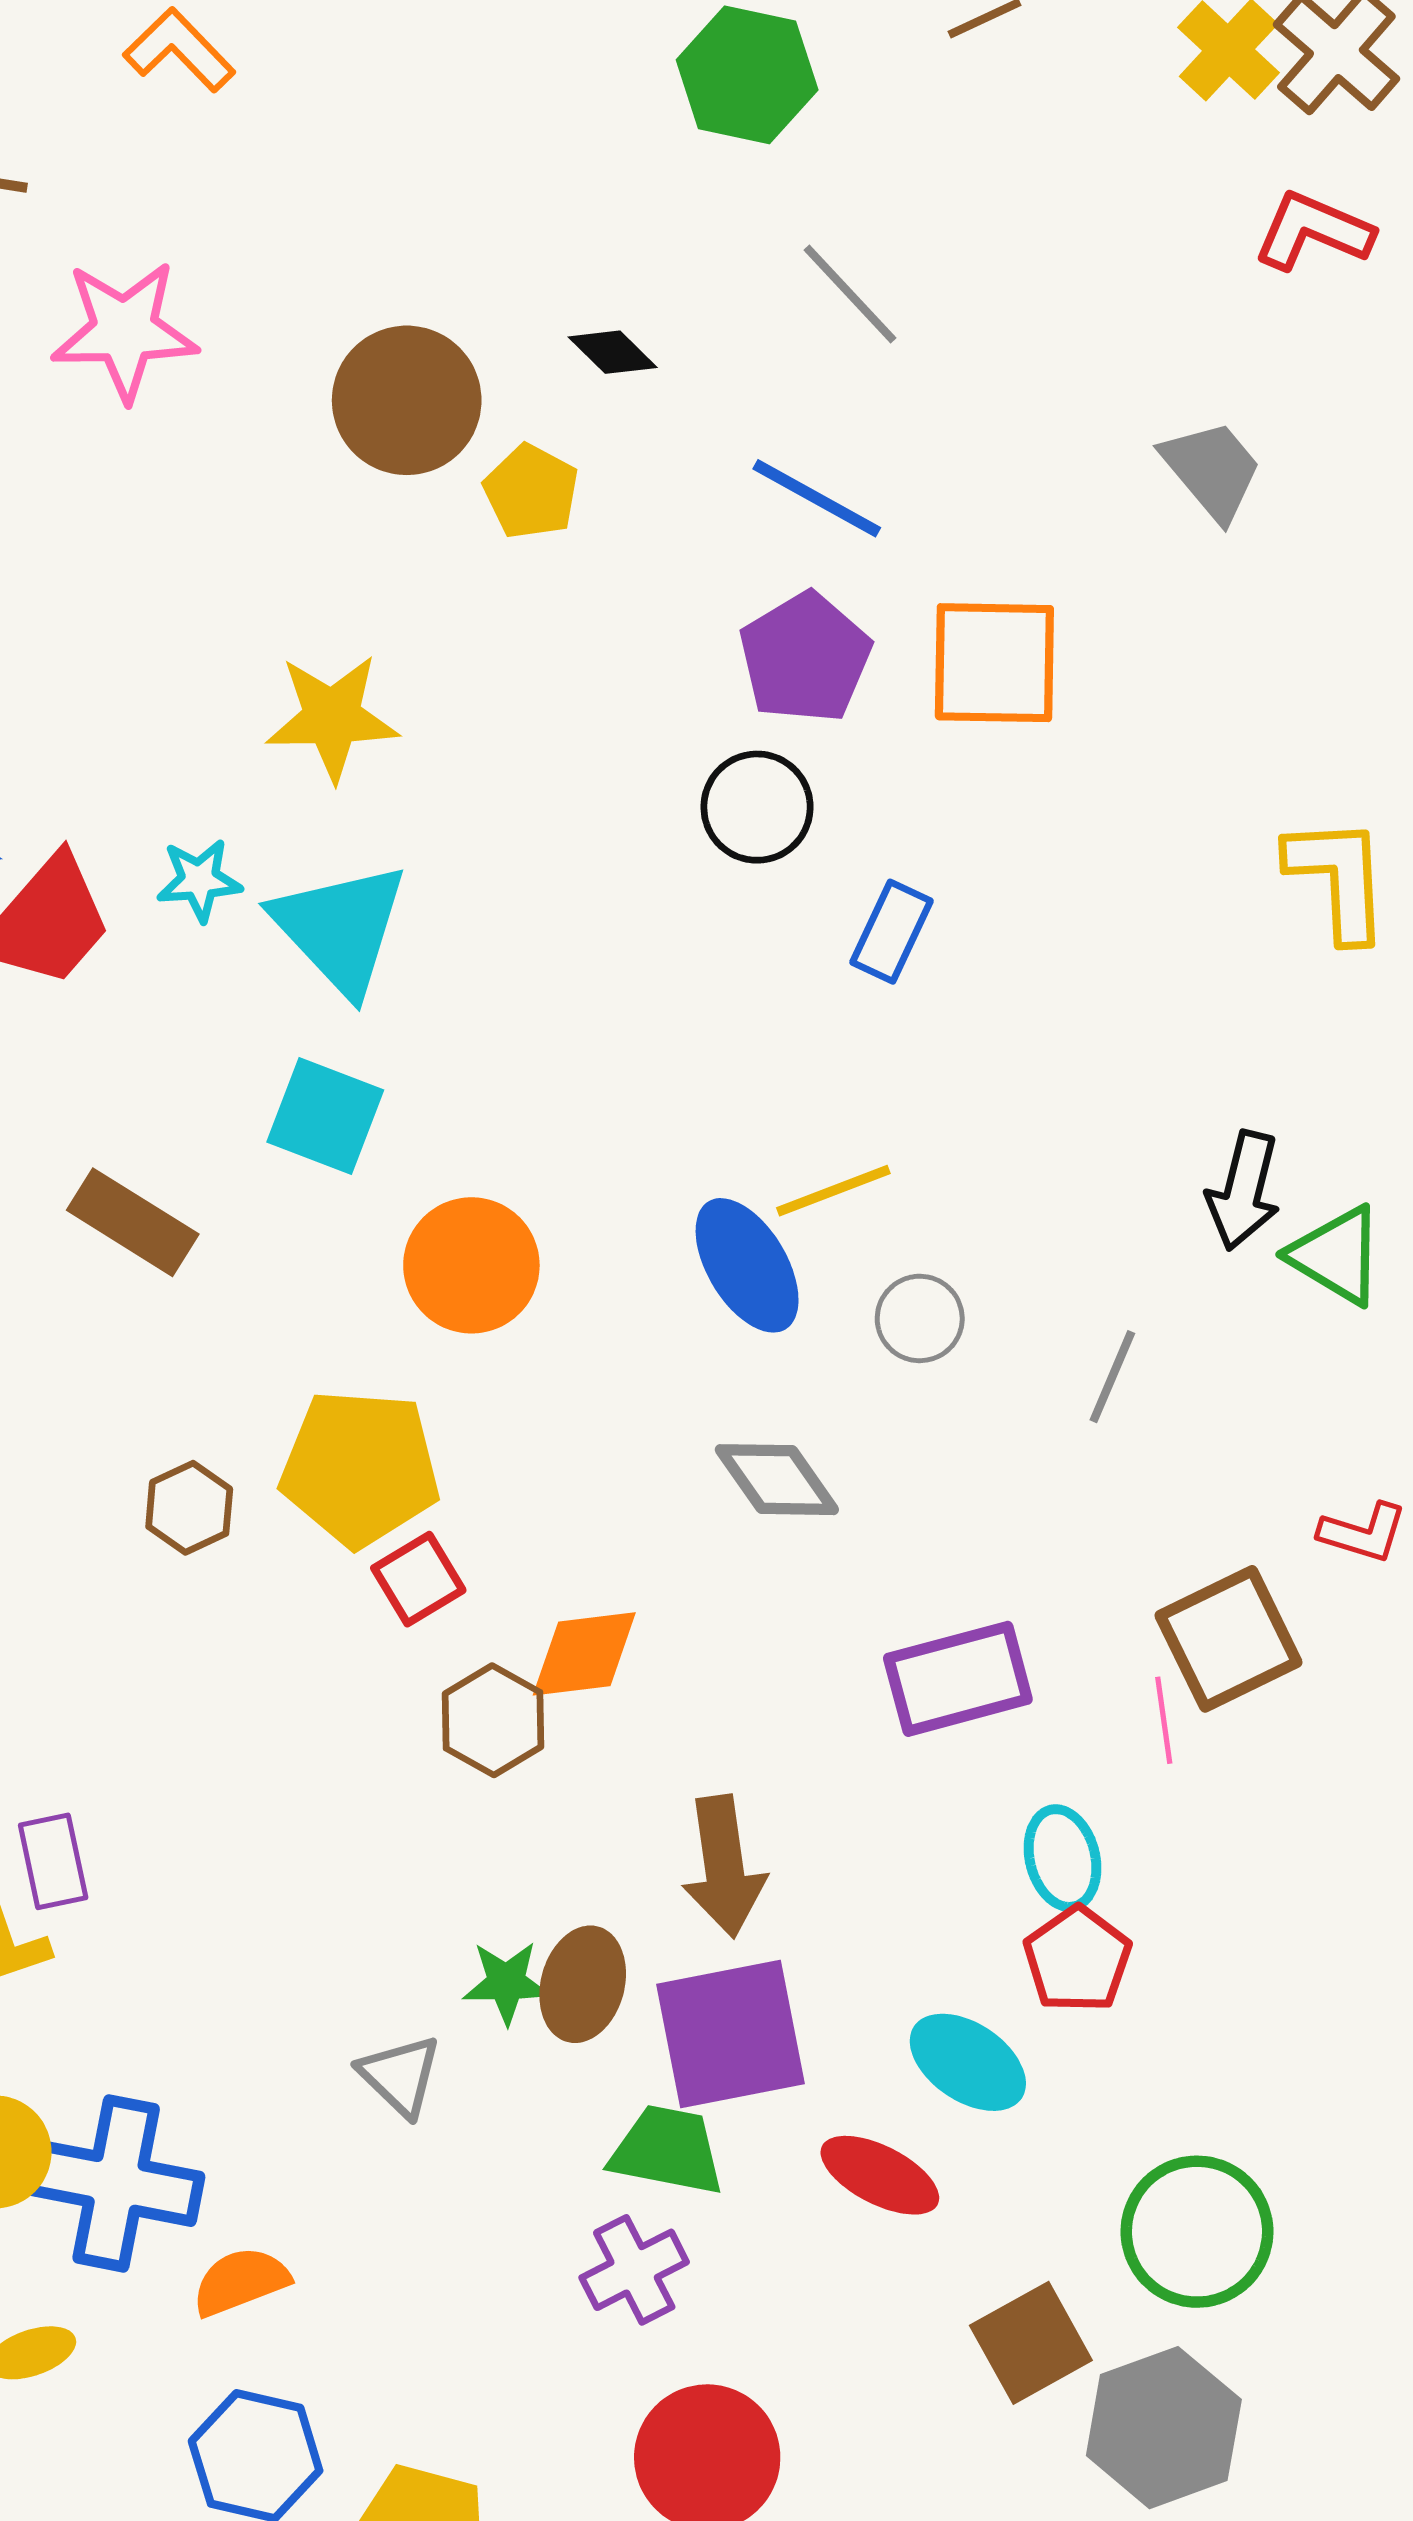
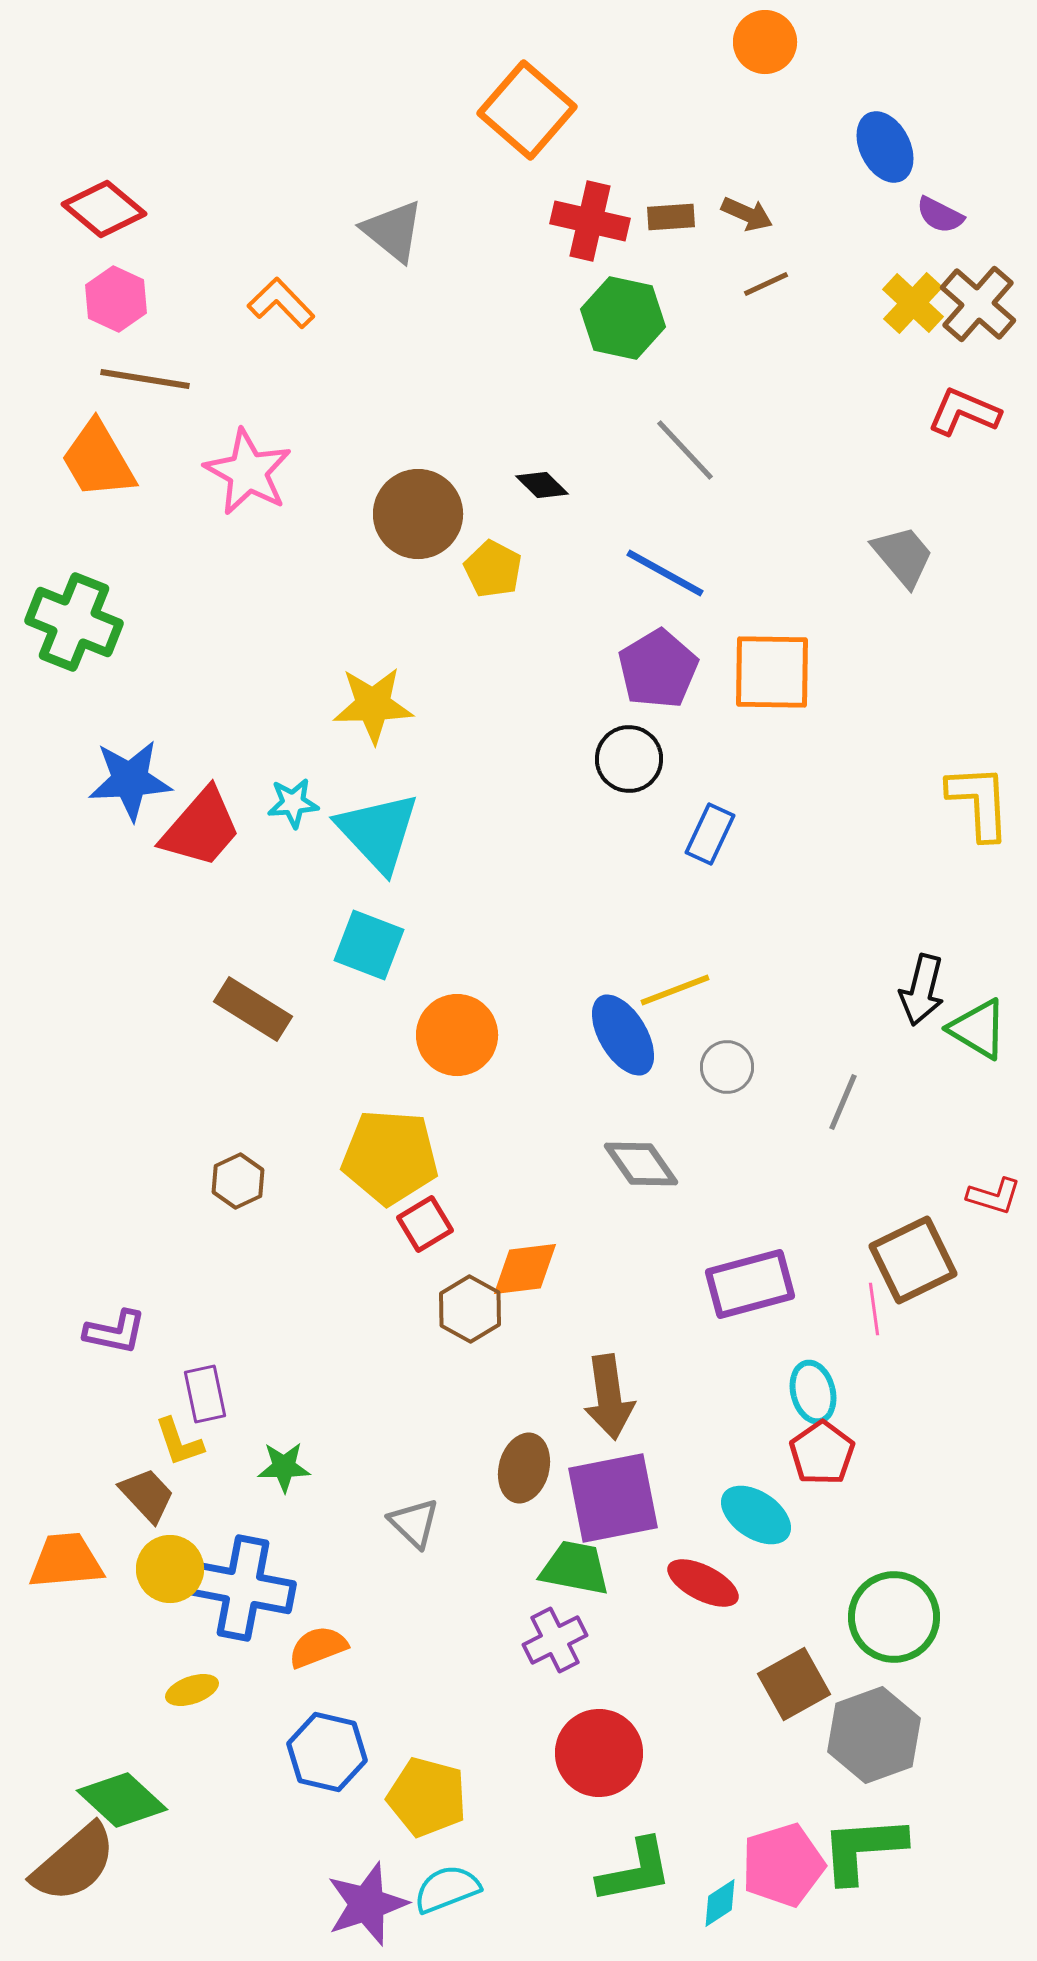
pink star: (124, 331) -> (248, 472), turned 30
brown hexagon: (189, 1508) -> (238, 1181), moved
green star: (506, 1983) -> (284, 1467), moved

